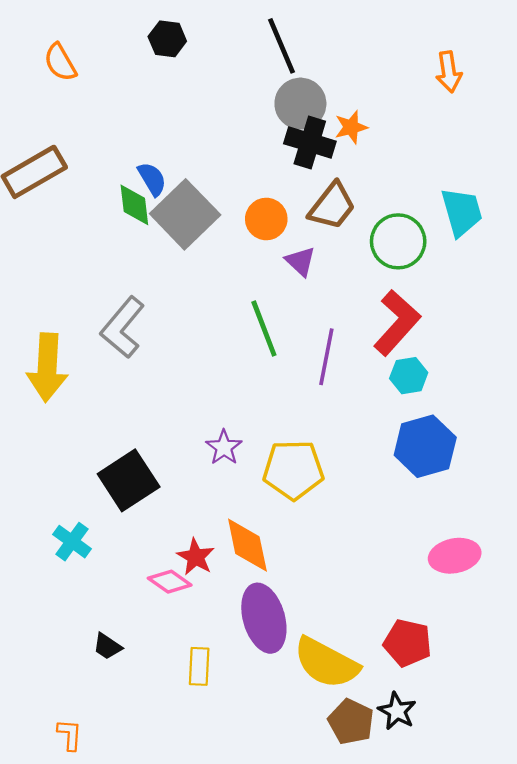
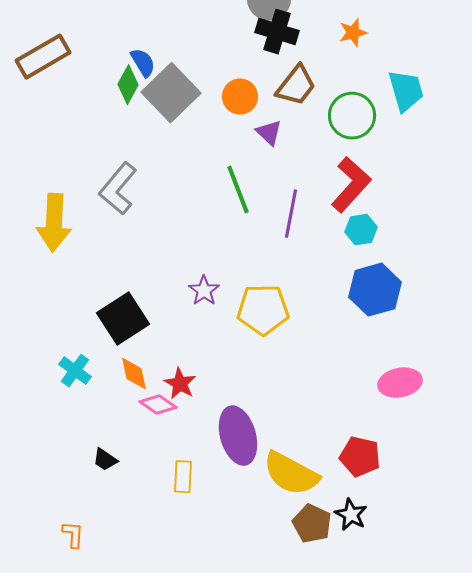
orange star: (351, 127) -> (353, 33), moved
green diamond: (134, 205) -> (128, 85), turned 36
orange diamond: (247, 545) -> (134, 374), moved, size x0.7

